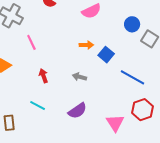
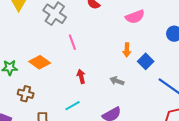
orange arrow: (86, 45) -> (127, 50), turned 88
cyan line: (38, 106) -> (72, 106), turned -63

